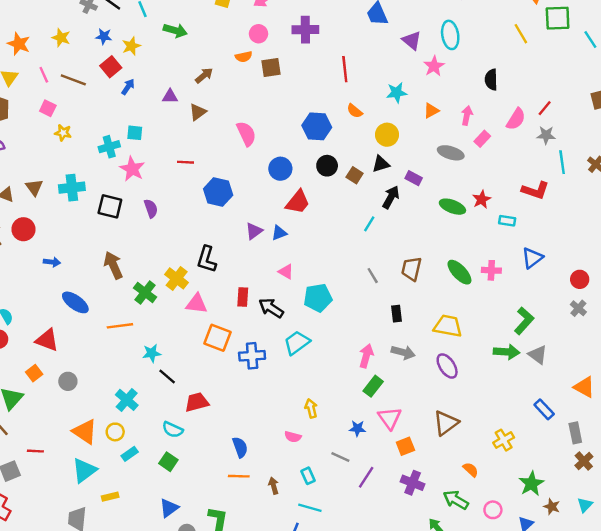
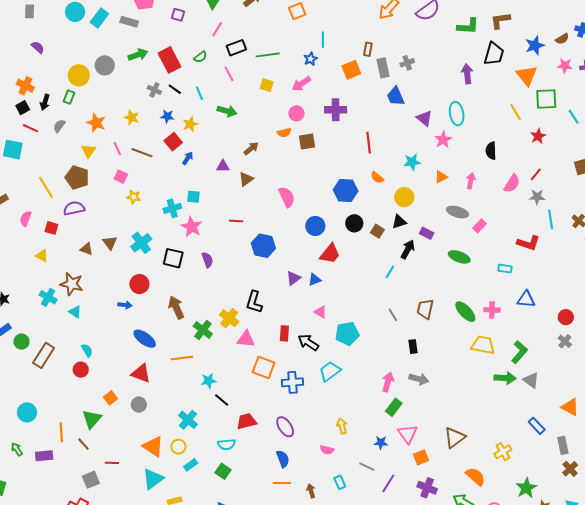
pink rectangle: (482, 139) -> (480, 226), moved
cyan cross: (72, 188) -> (141, 243), turned -30
red star: (482, 199) -> (538, 136), moved
red circle: (23, 229) -> (139, 284), moved
blue triangle: (532, 258) -> (526, 299), turned 42
yellow trapezoid: (448, 326) -> (483, 345), moved
red triangle: (47, 340) -> (141, 373), moved
purple ellipse: (447, 366) -> (285, 427), moved
cyan semicircle: (173, 430) -> (226, 444), turned -30
orange semicircle: (471, 470) -> (476, 477), size x1.5

